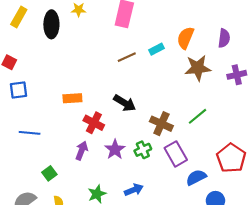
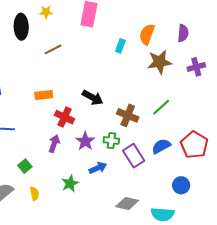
cyan rectangle: (156, 49) -> (120, 46), turned -40
brown line: (127, 57) -> (53, 49), moved
green cross: (143, 150) -> (111, 141), turned 35
purple rectangle: (176, 154) -> (134, 156), moved
blue semicircle: (196, 177) -> (161, 146), moved
blue arrow: (134, 190) -> (98, 168), moved

